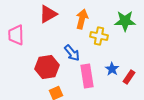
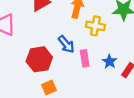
pink rectangle: (87, 76) -> (85, 58), moved, size x0.7

